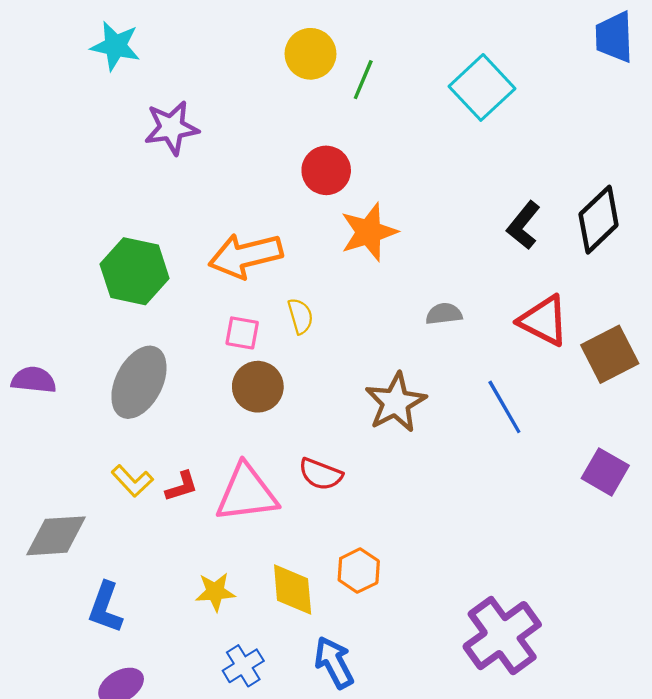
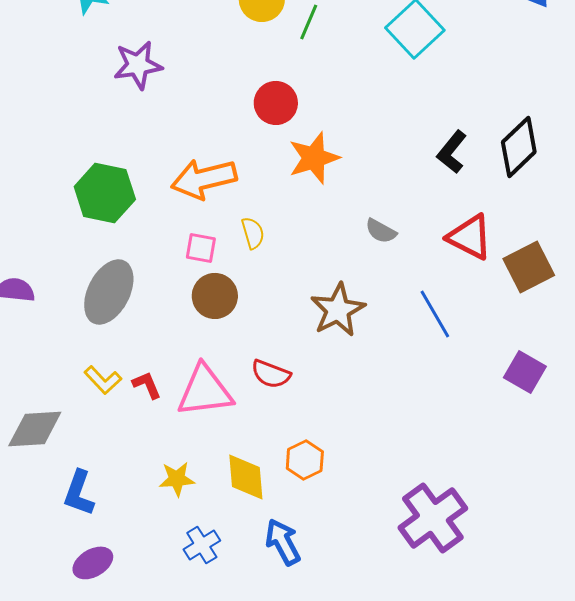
gray semicircle: (444, 314) -> (381, 231), turned -144
red L-shape: (182, 486) -> (147, 385), turned -96

